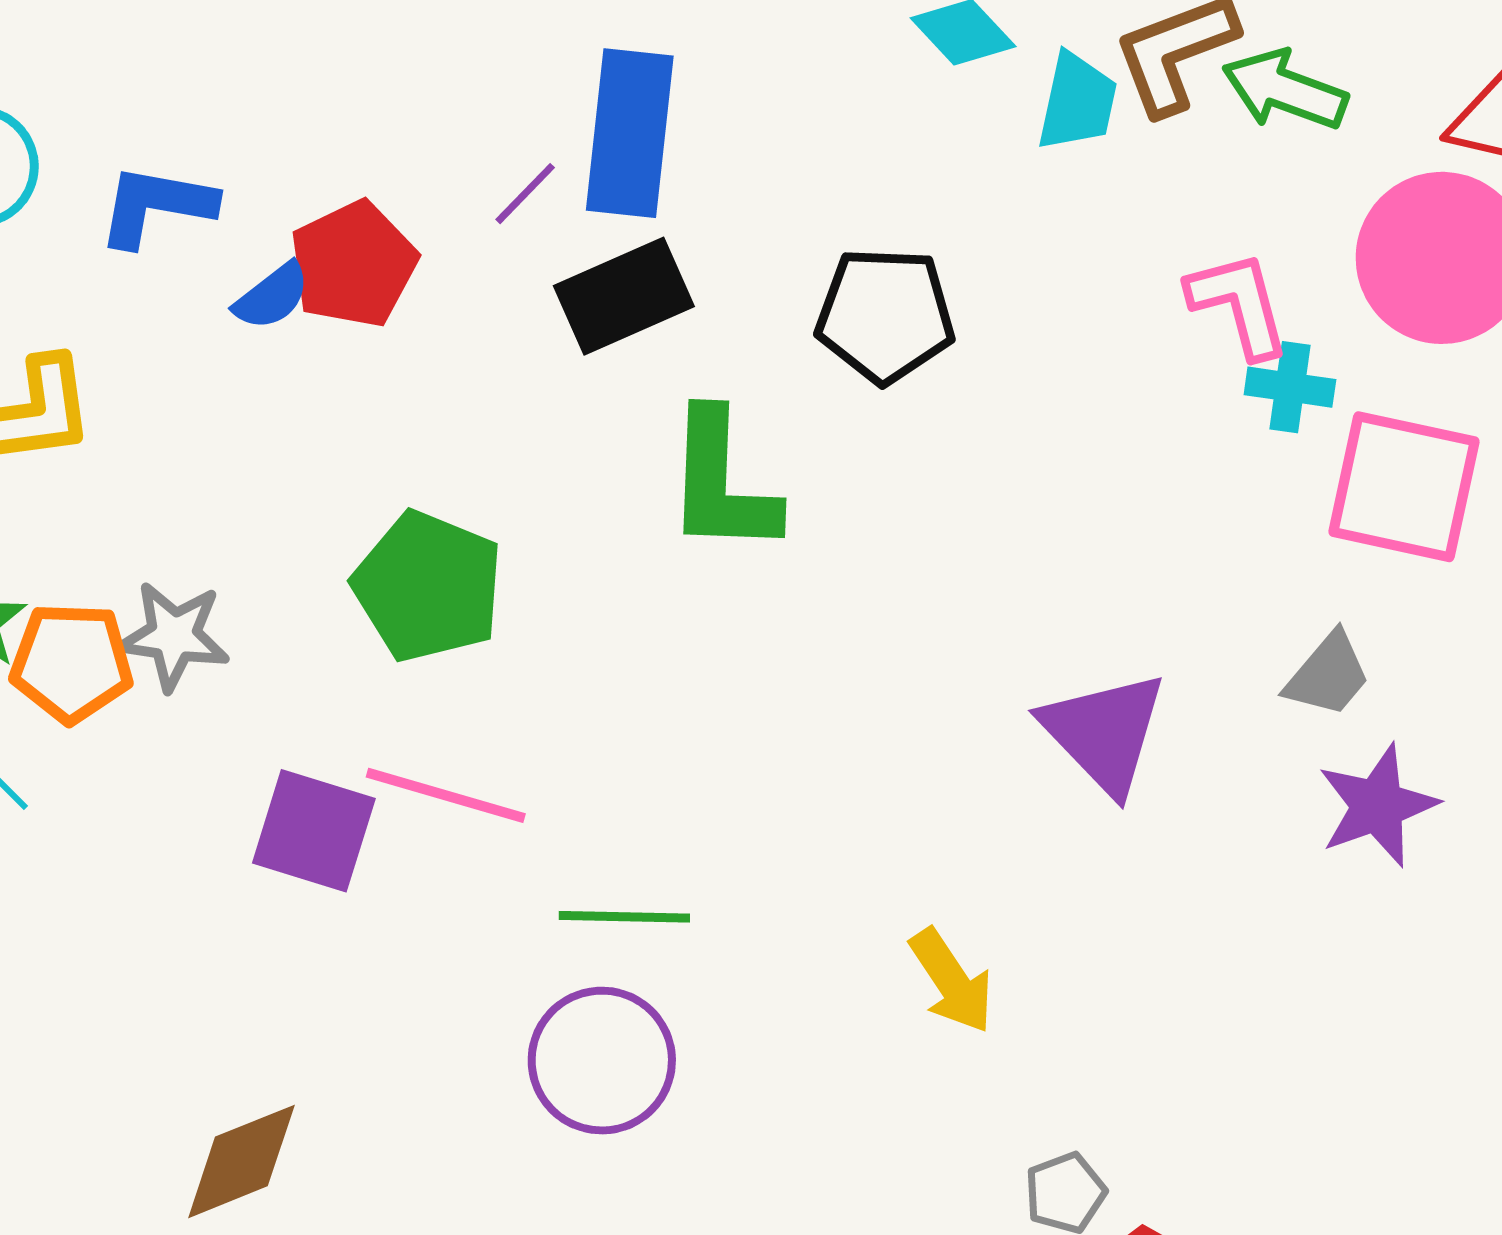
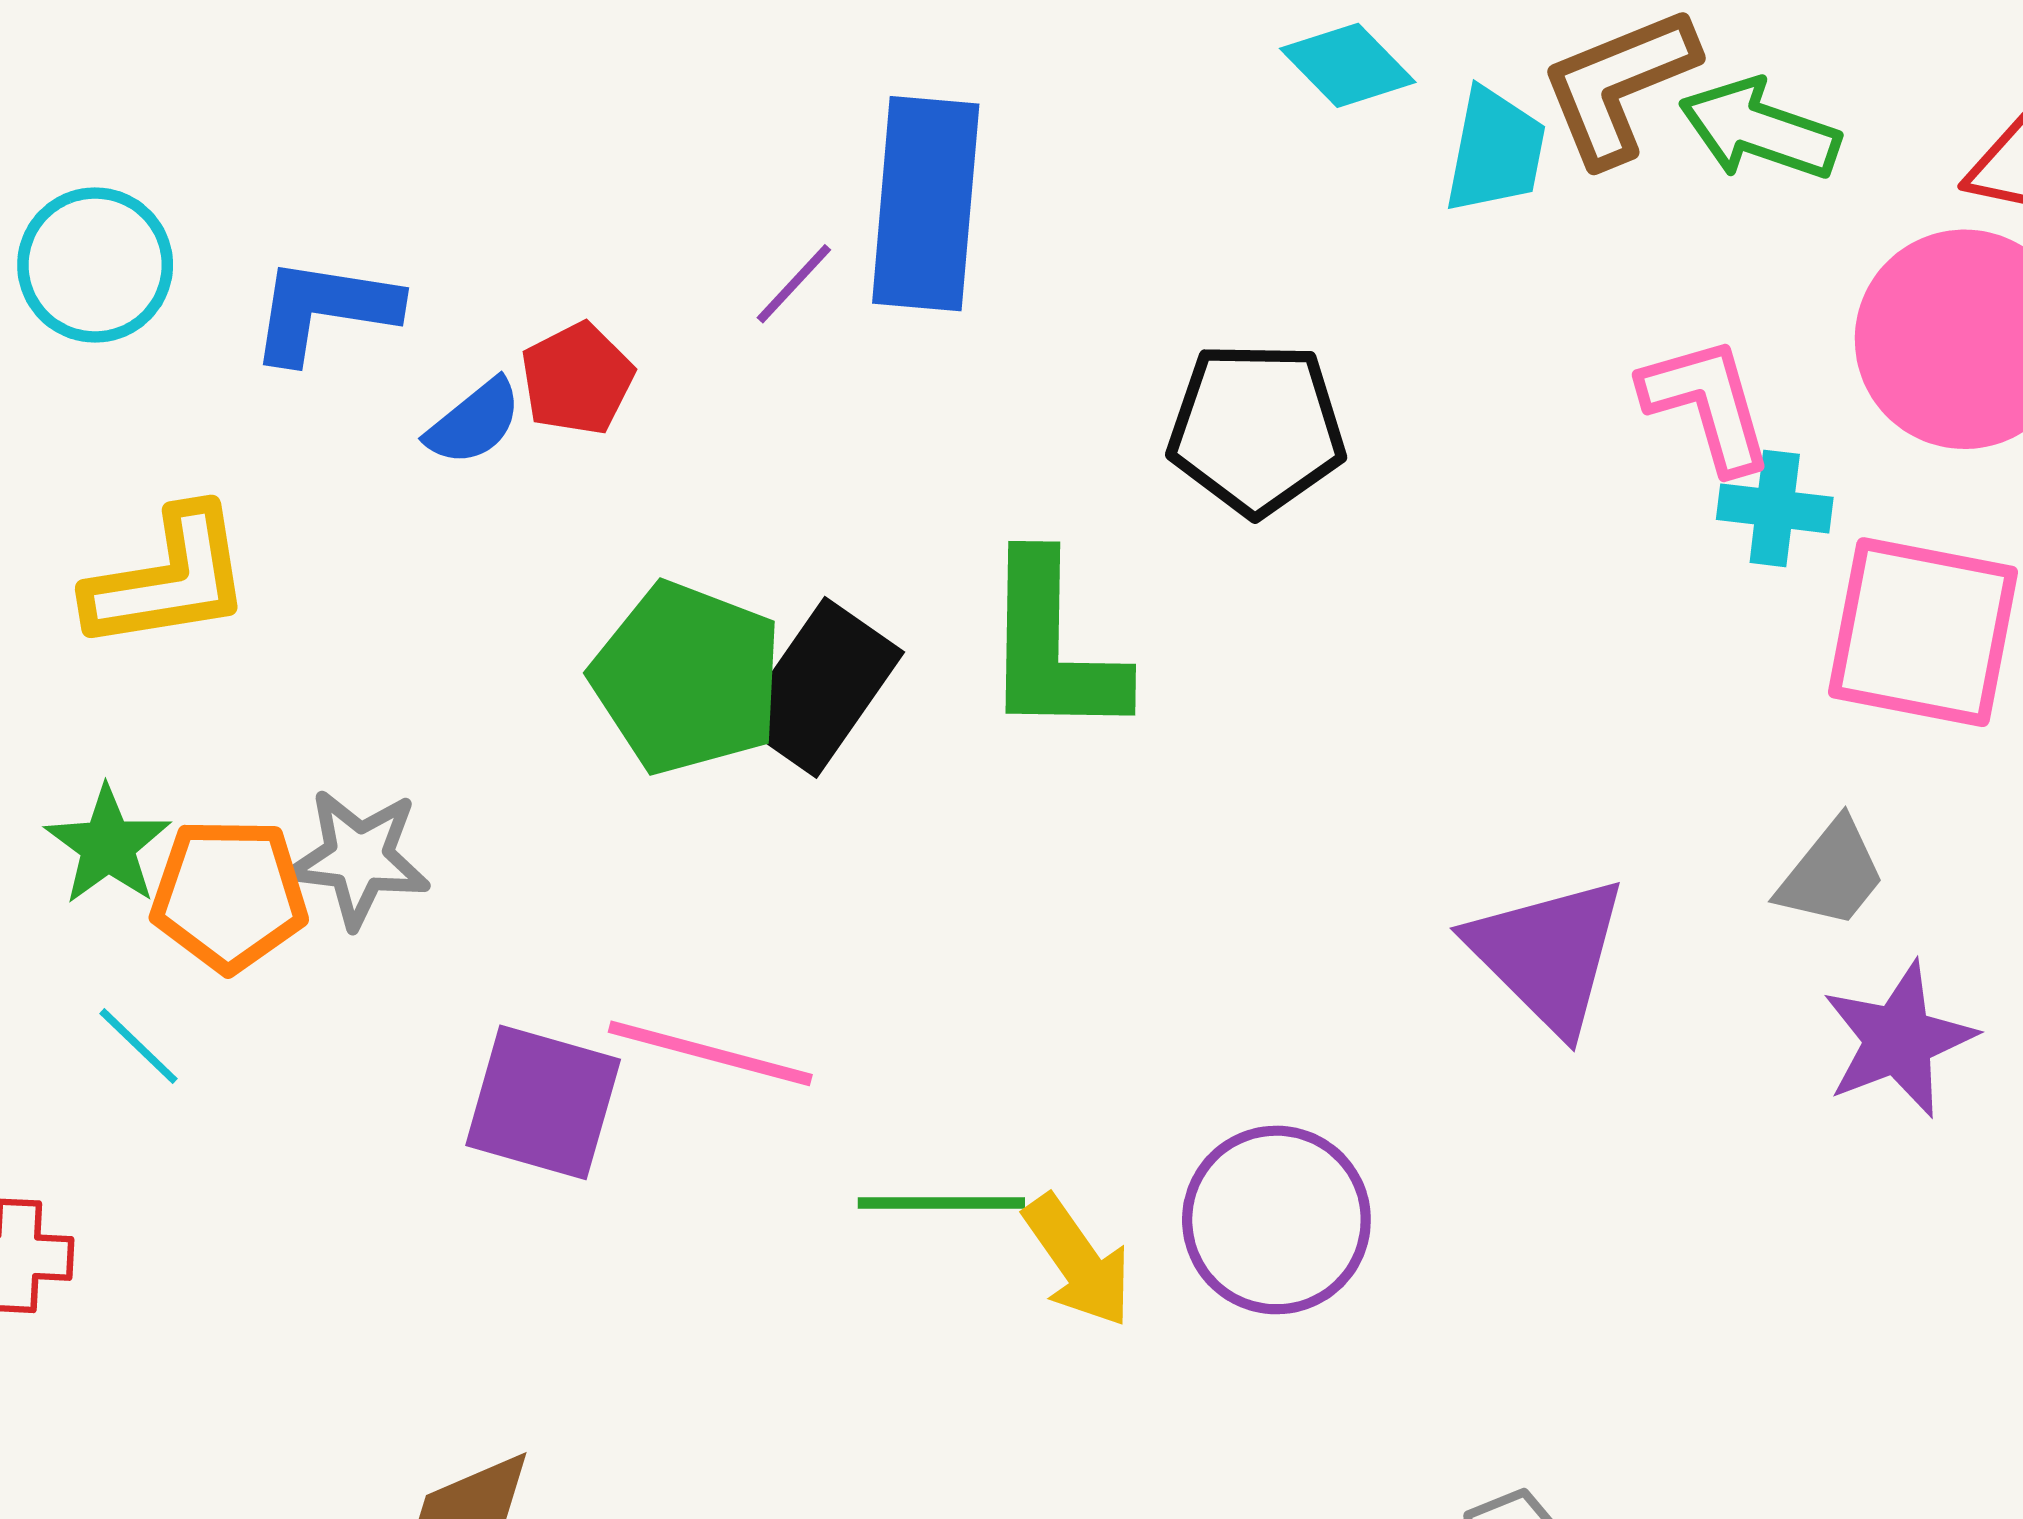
red pentagon: (353, 264) -> (577, 379), size x0.7
black rectangle: (624, 296) -> (821, 687), moved, turned -30
green pentagon: (428, 587) -> (687, 678), moved
yellow arrow: (952, 981) -> (1078, 1261), moved
purple circle: (602, 1061) -> (1276, 1220), moved

